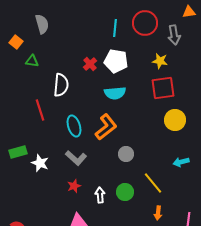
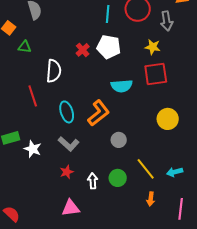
cyan semicircle: (115, 93) -> (122, 86), moved
yellow circle: (175, 120) -> (168, 119), moved
cyan arrow: (181, 162) -> (175, 172), moved

